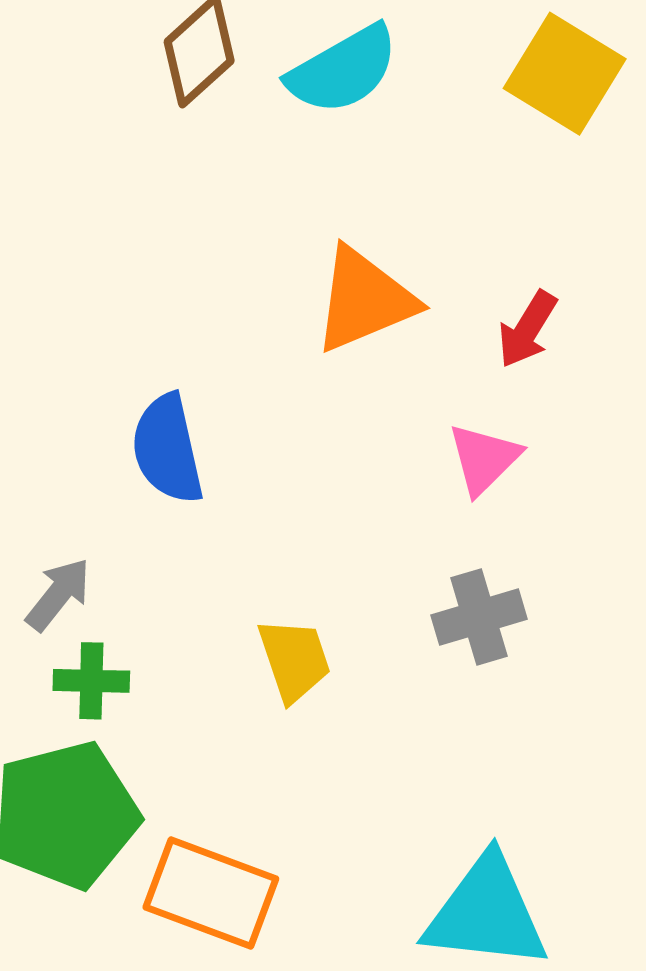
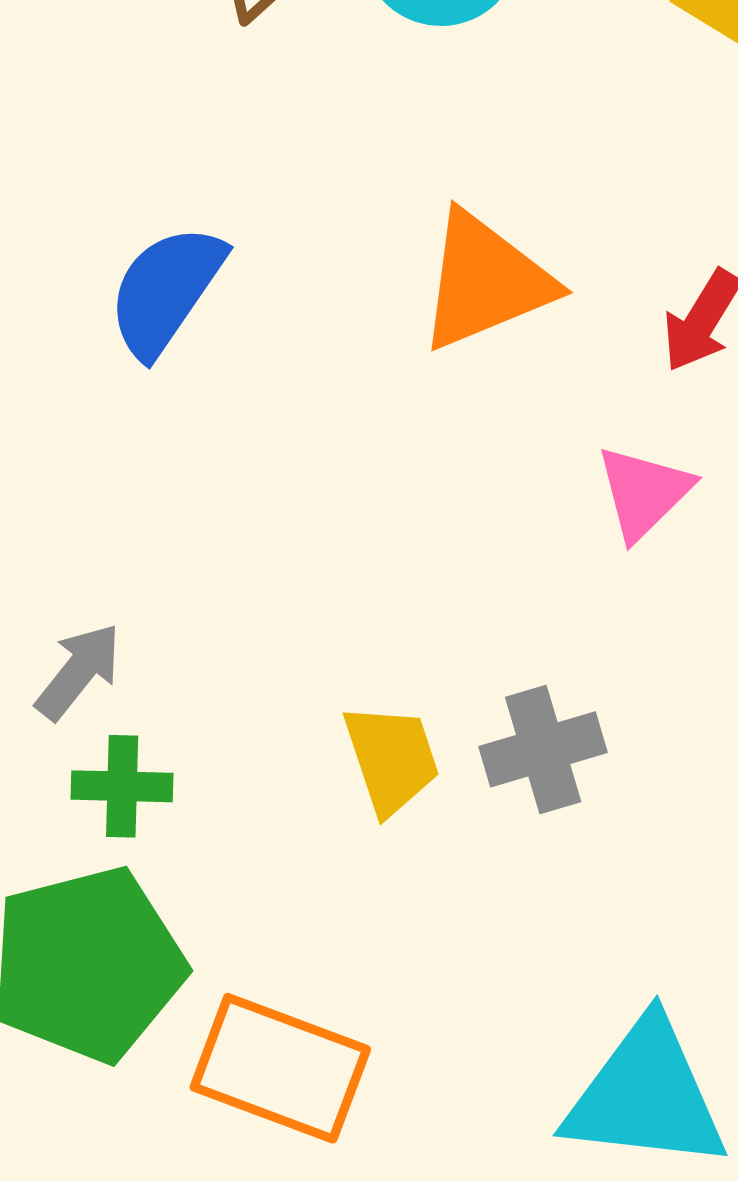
blue semicircle: (167, 449) -> (166, 290), moved, turned 47
gray cross: (479, 617) -> (543, 749), moved

